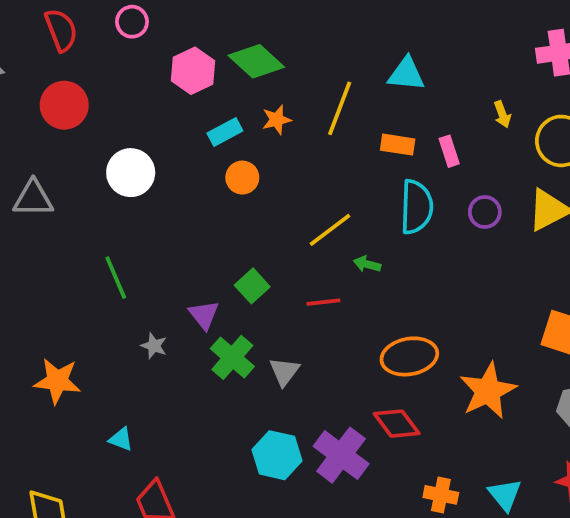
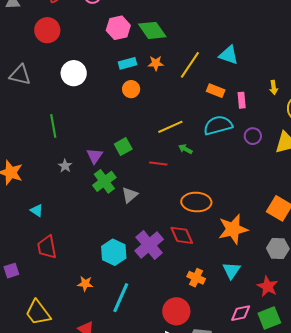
cyan semicircle: (416, 207) -> (218, 125), turned -120
cyan hexagon: (277, 455) -> (114, 252), moved
cyan triangle: (505, 495) -> (231, 270), moved

